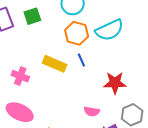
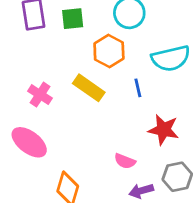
orange hexagon: (77, 33) -> (109, 51), moved
blue line: (81, 60) -> (138, 88), moved

